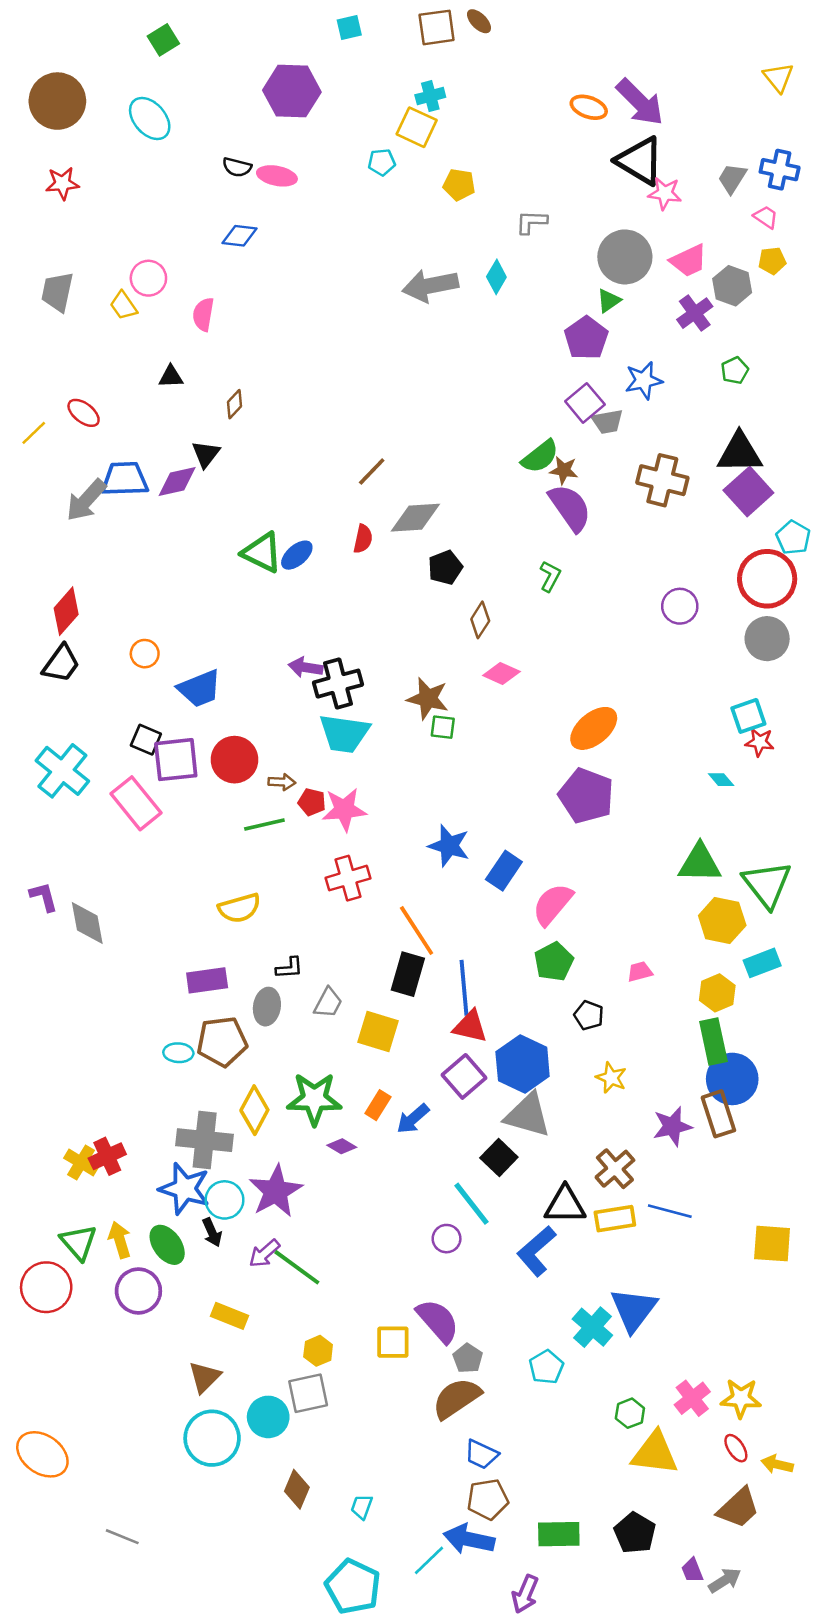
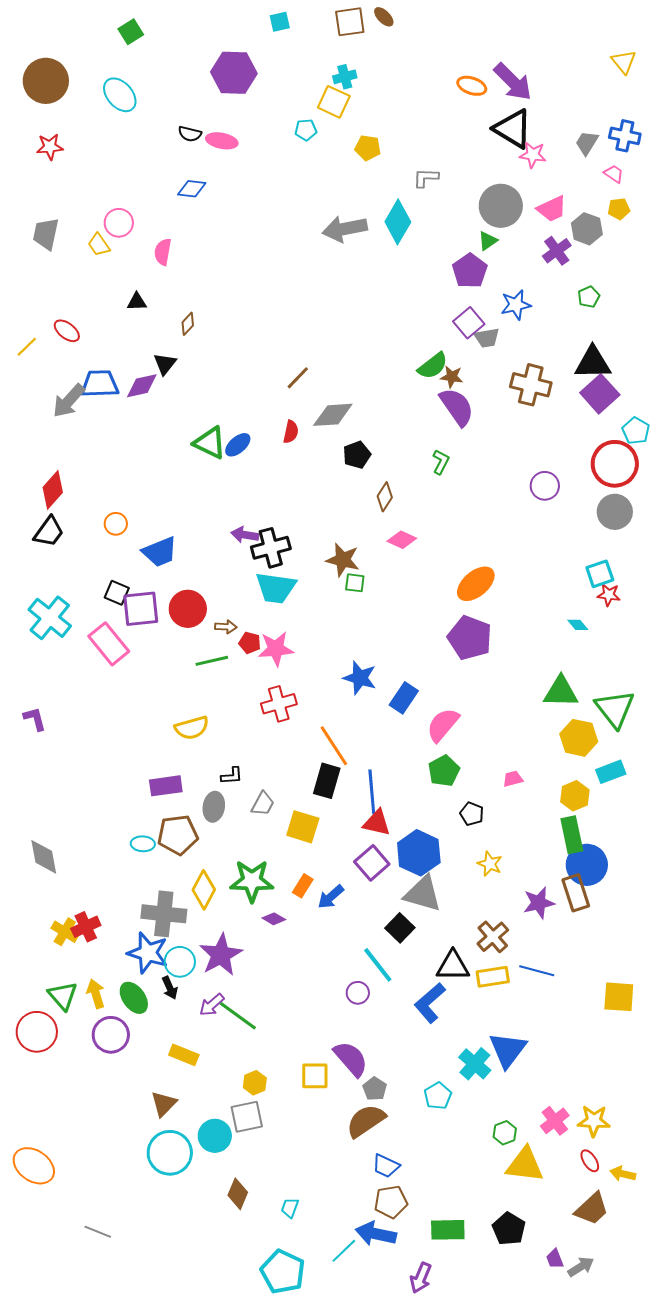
cyan diamond: (496, 277) -> (398, 222), size x1.6
gray diamond: (87, 923) -> (44, 857), moved

